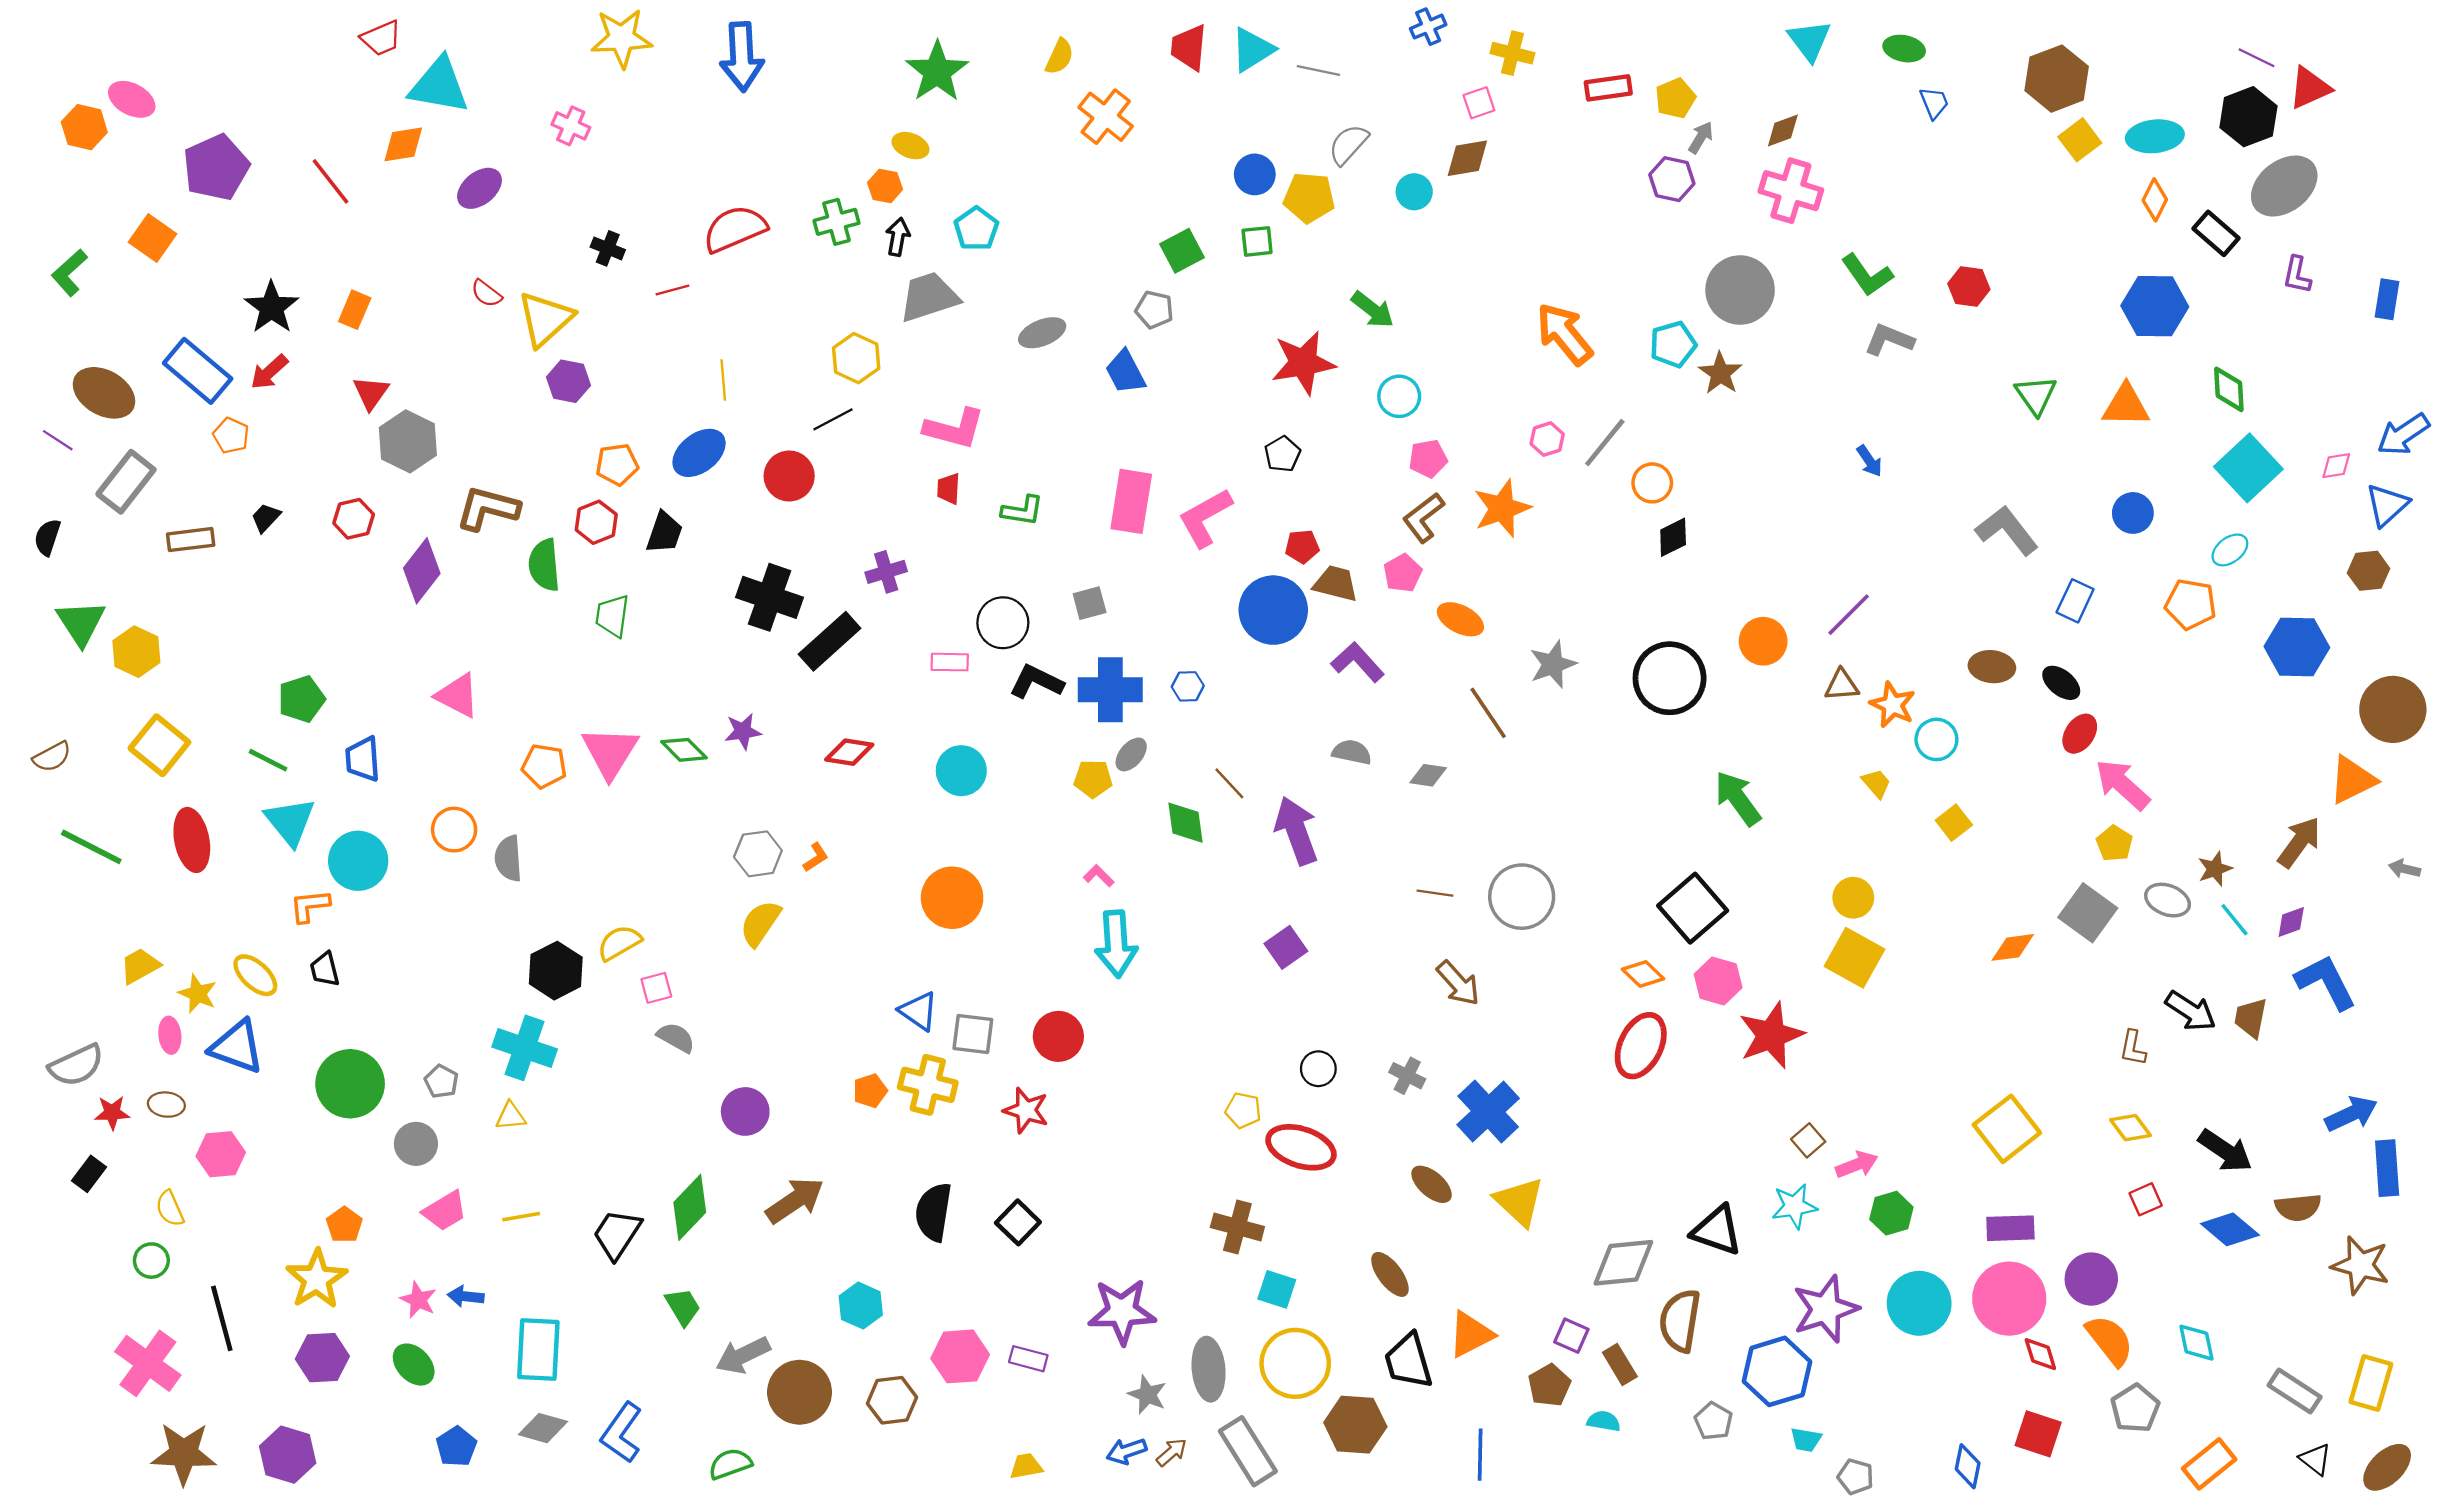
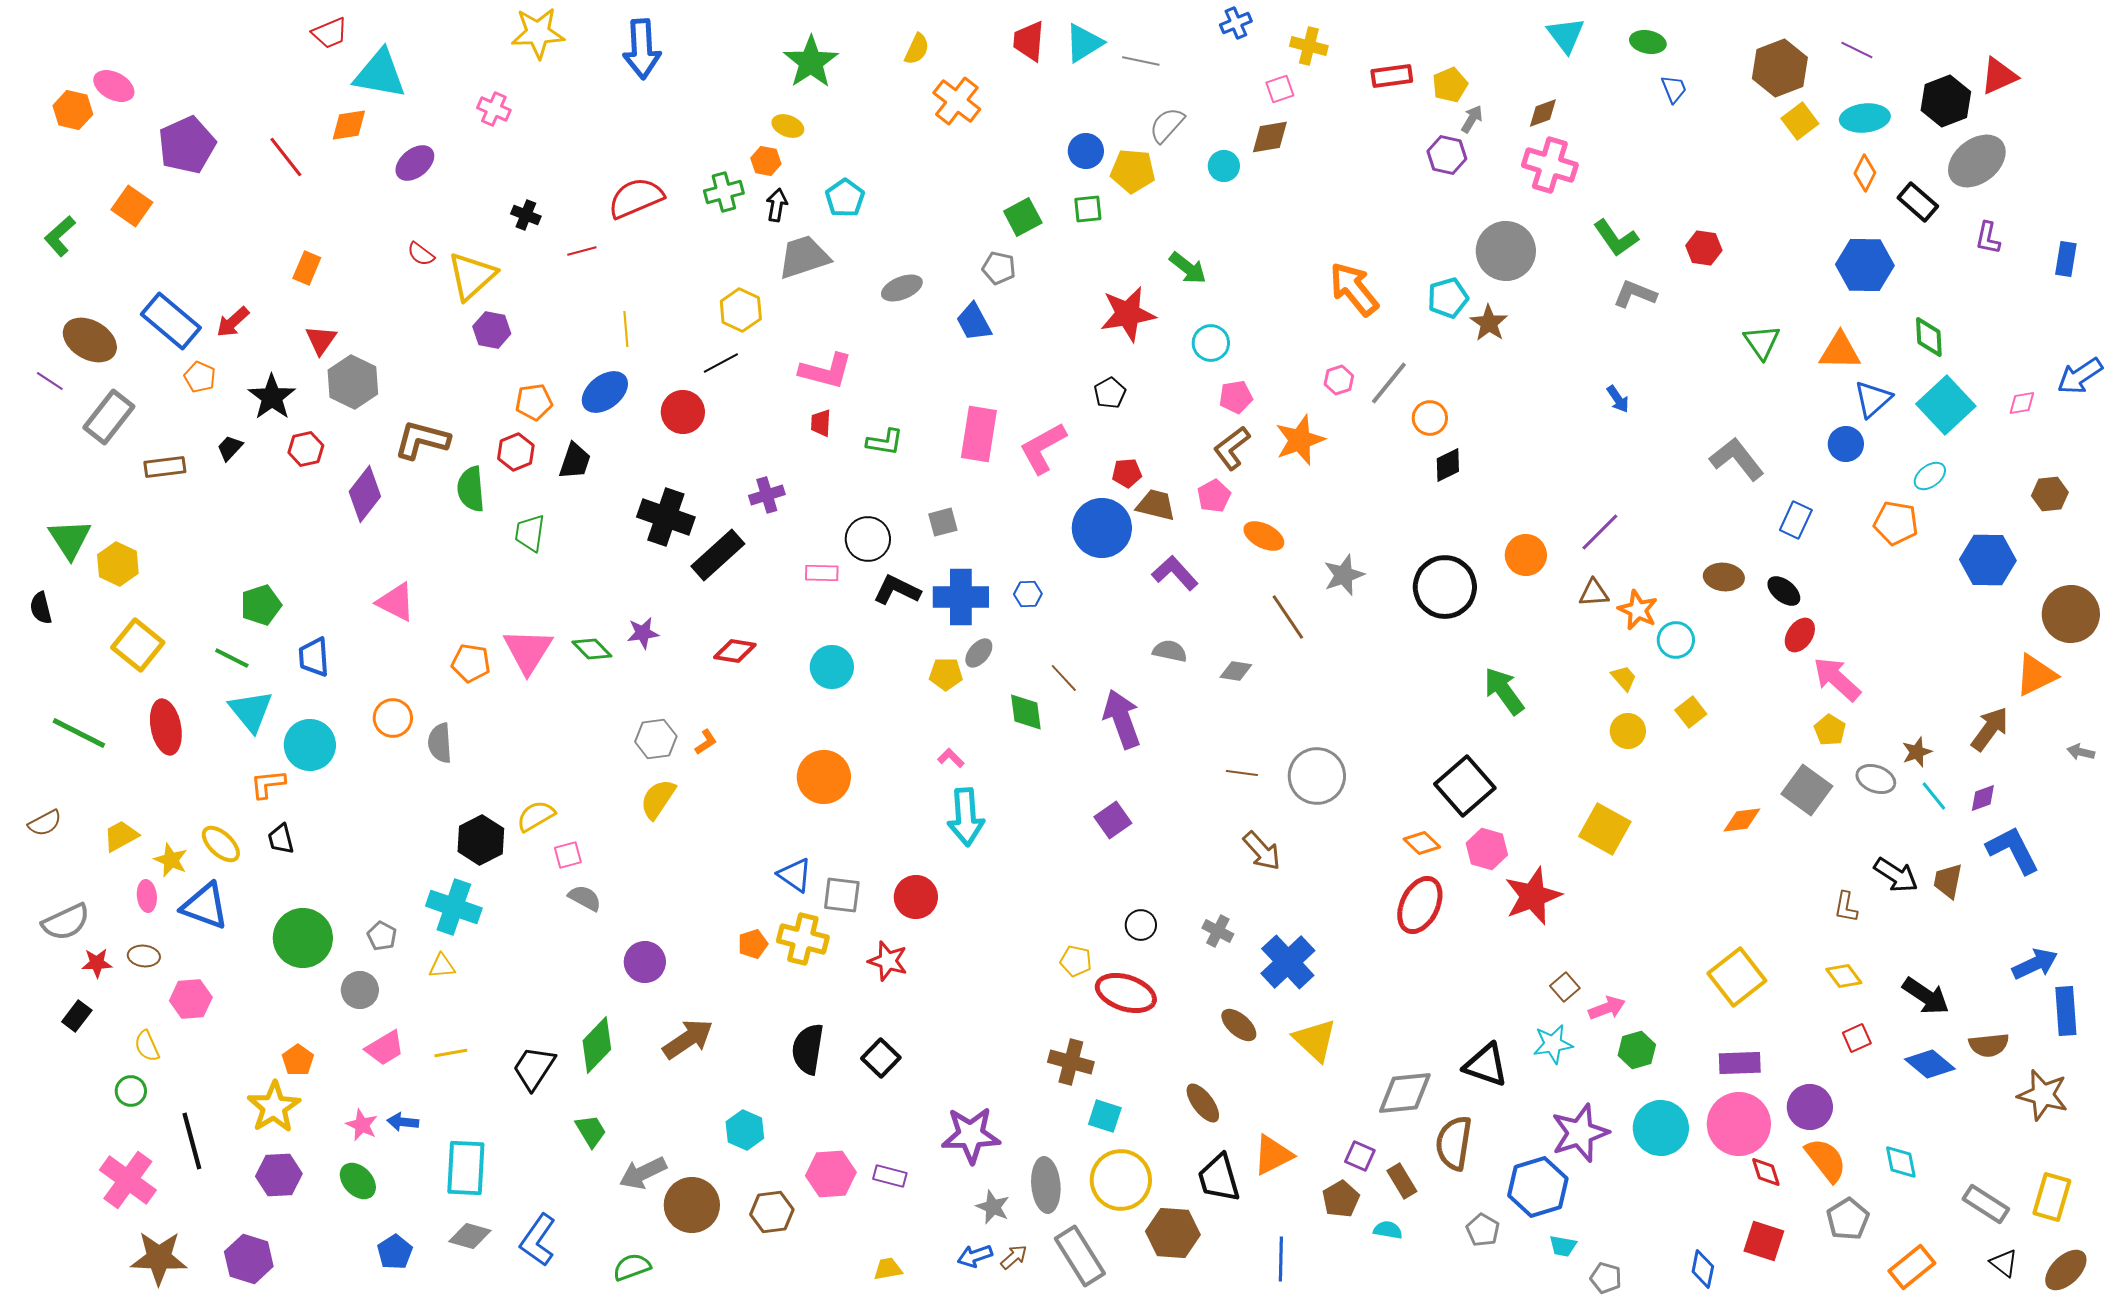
purple line: (2256, 58) -> (1857, 50), moved
black star: (272, 307) -> (272, 397), moved
blue triangle: (2387, 505) -> (1873, 399), moved
black semicircle: (47, 537) -> (41, 608), moved, turned -32
brown semicircle: (52, 757) -> (45, 823), moved
yellow circle: (1853, 898) -> (1628, 731), moved

